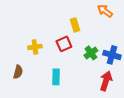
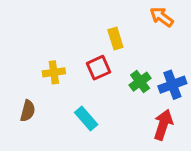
blue cross: (112, 55) -> (172, 85), turned -36
cyan rectangle: (56, 77) -> (86, 119), turned -42

